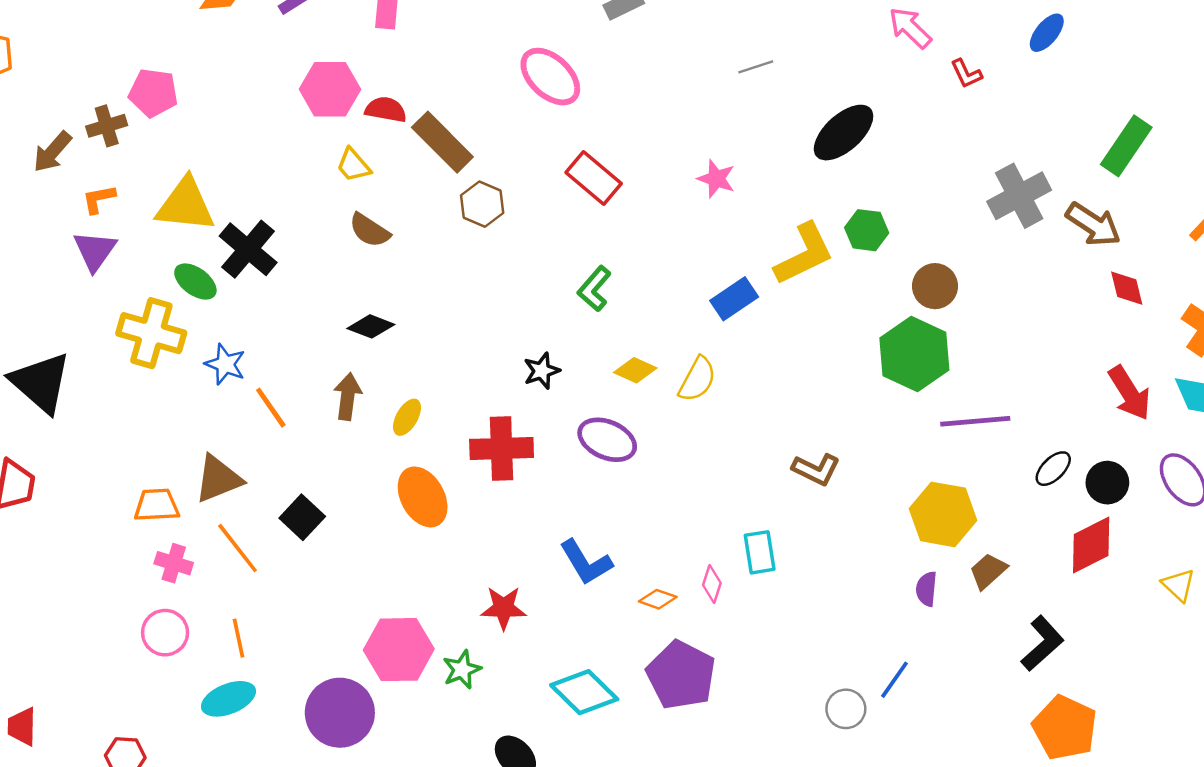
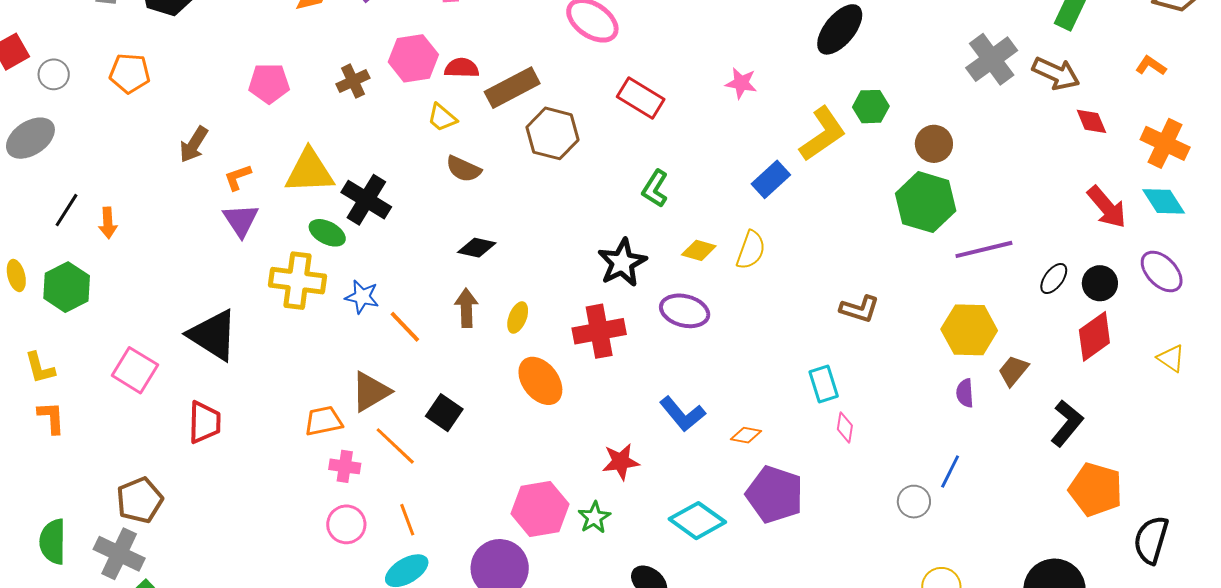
brown cross: (107, 126) -> (353, 81), moved
brown rectangle: (442, 142) -> (512, 88), turned -64
brown hexagon: (482, 204) -> (553, 133), size x1.4
black star: (542, 371) -> (622, 263), size x1.6
pink diamond: (712, 584) -> (845, 427), moved

